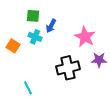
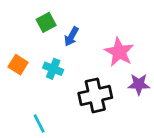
green square: (33, 16) -> (46, 22), turned -32
cyan cross: (35, 37) -> (53, 69), moved

